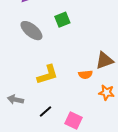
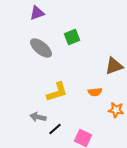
brown triangle: (104, 61) -> (114, 66), moved
gray arrow: (15, 100) -> (38, 117), moved

